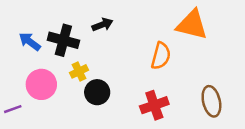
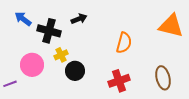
orange triangle: (192, 25) -> (171, 26), moved
blue arrow: (30, 42) -> (23, 19), moved

